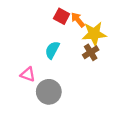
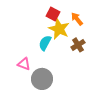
orange arrow: (78, 20) -> (77, 19), moved
yellow star: (94, 34) -> (59, 29), moved, turned 30

